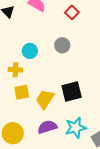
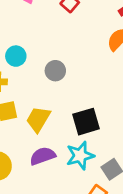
gray circle: (62, 45) -> (55, 71), moved
black square: (72, 92) -> (86, 122), moved

